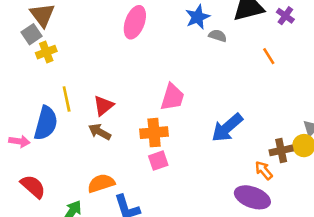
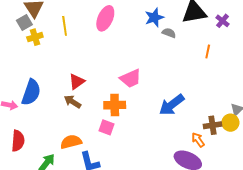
orange line: (269, 56) -> (208, 51), turned 40
pink trapezoid: (172, 97) -> (131, 78), turned 45
yellow line: (67, 99) -> (65, 26), moved
pink square: (158, 161) -> (107, 127), moved, turned 35
red semicircle: (33, 186) -> (18, 141), turned 50

